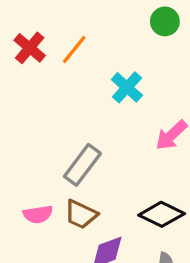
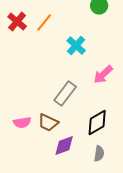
gray rectangle: (82, 165) -> (65, 94), moved
black diamond: (162, 214) -> (97, 123), turned -56

